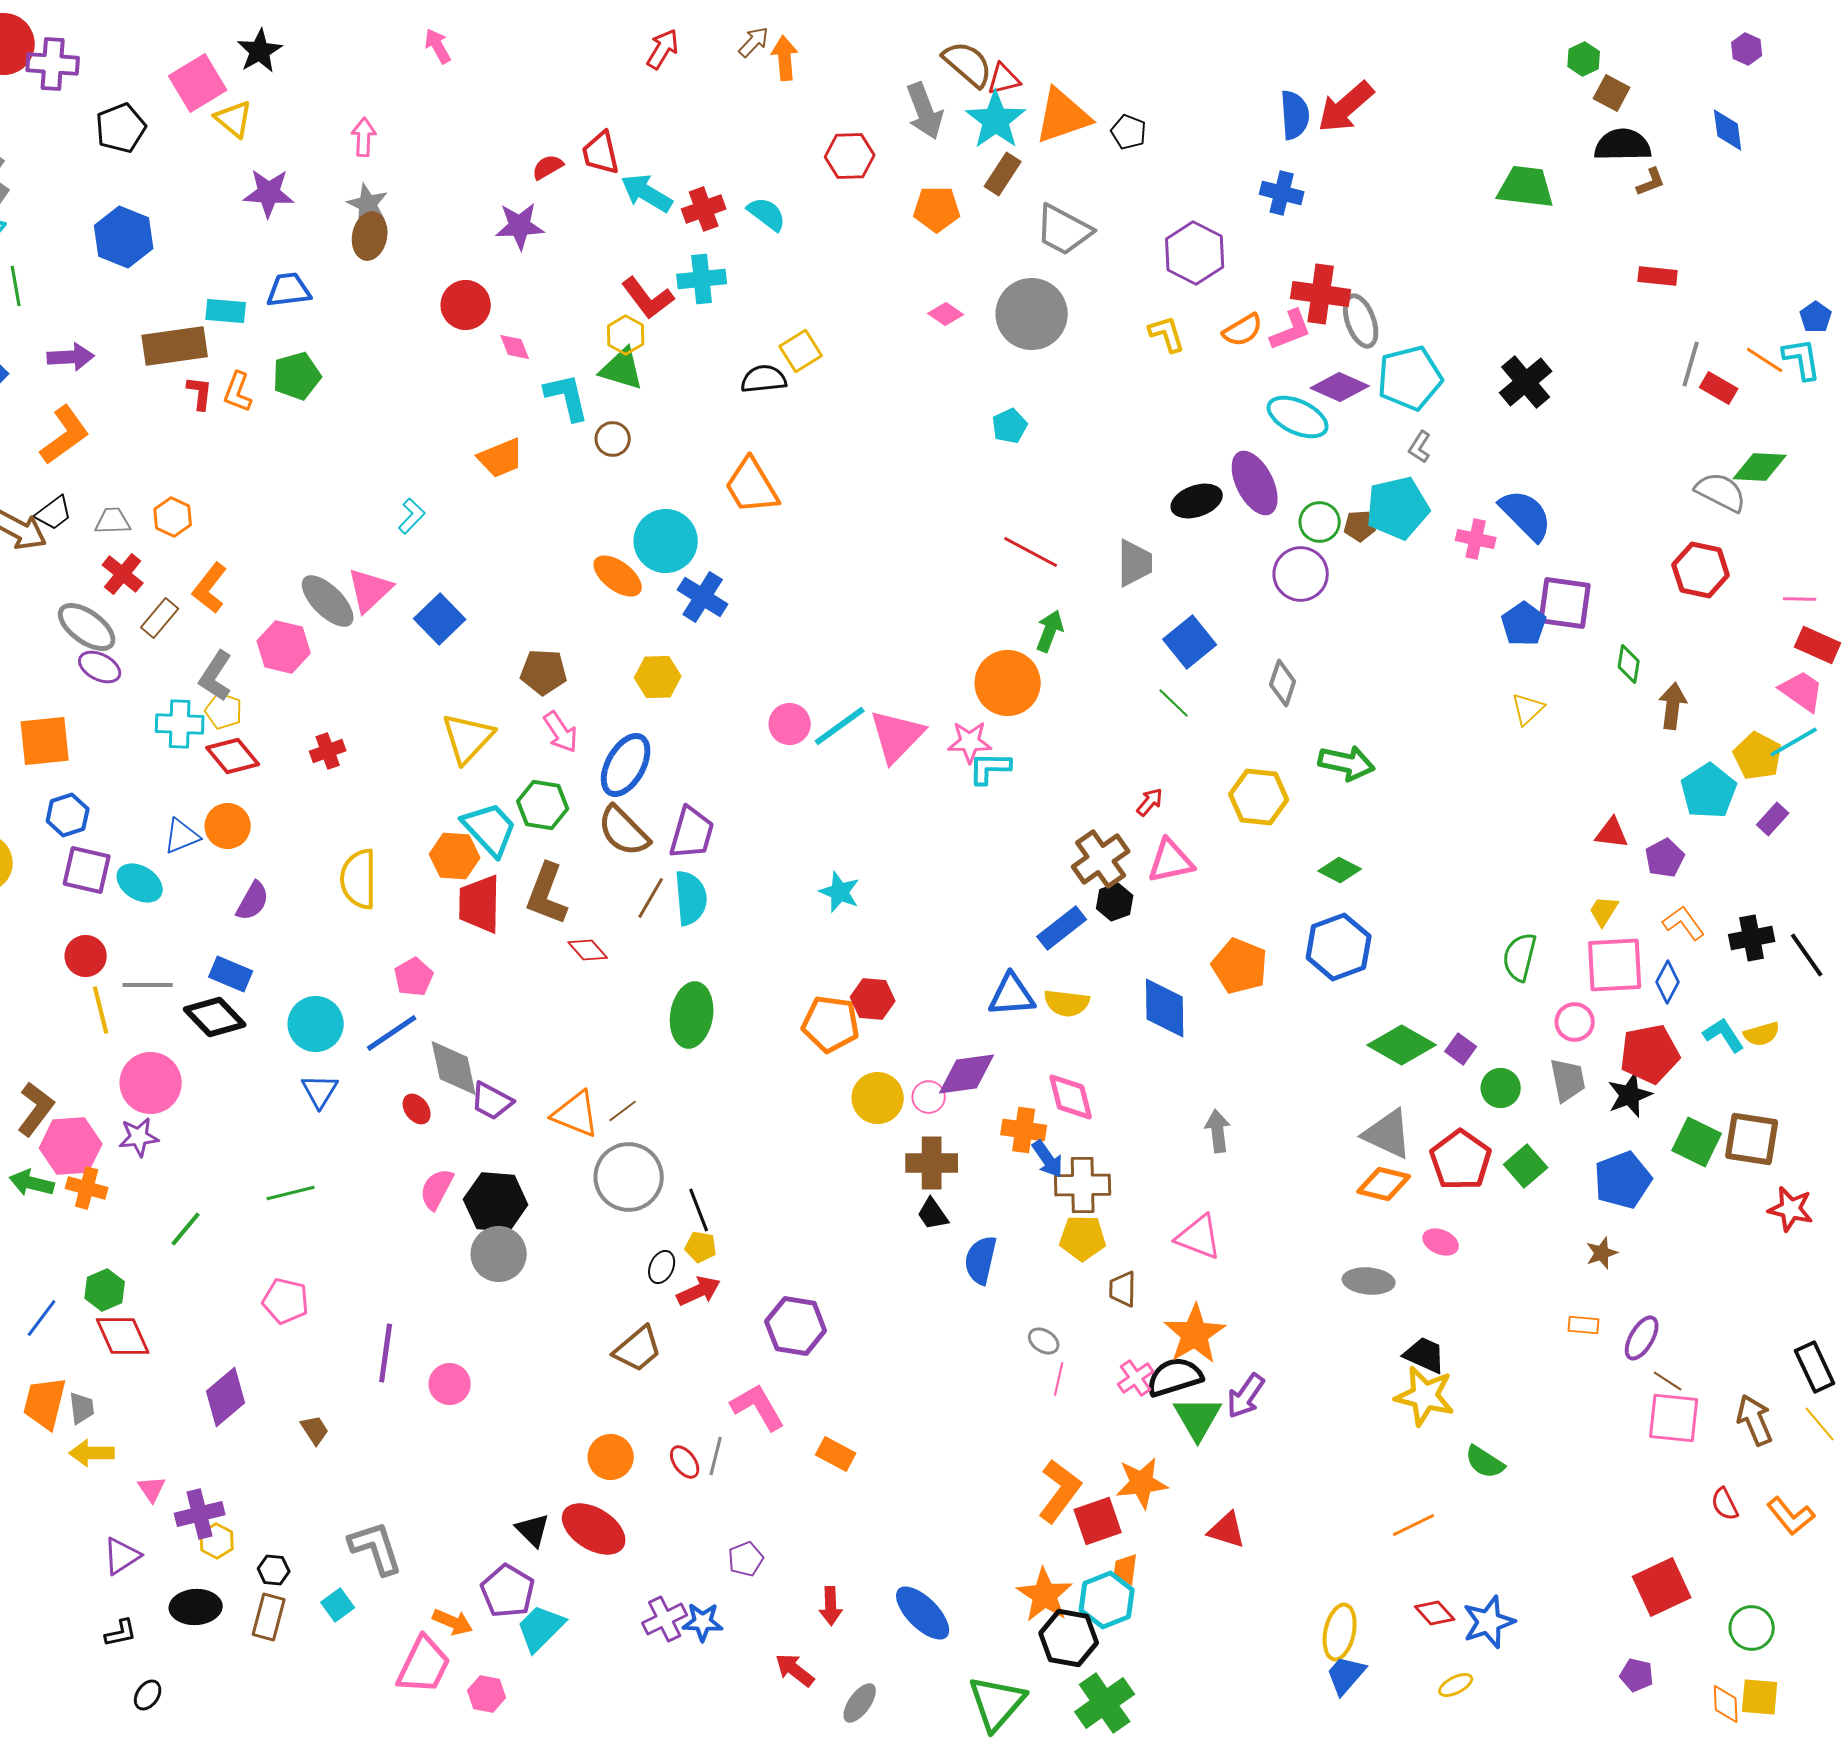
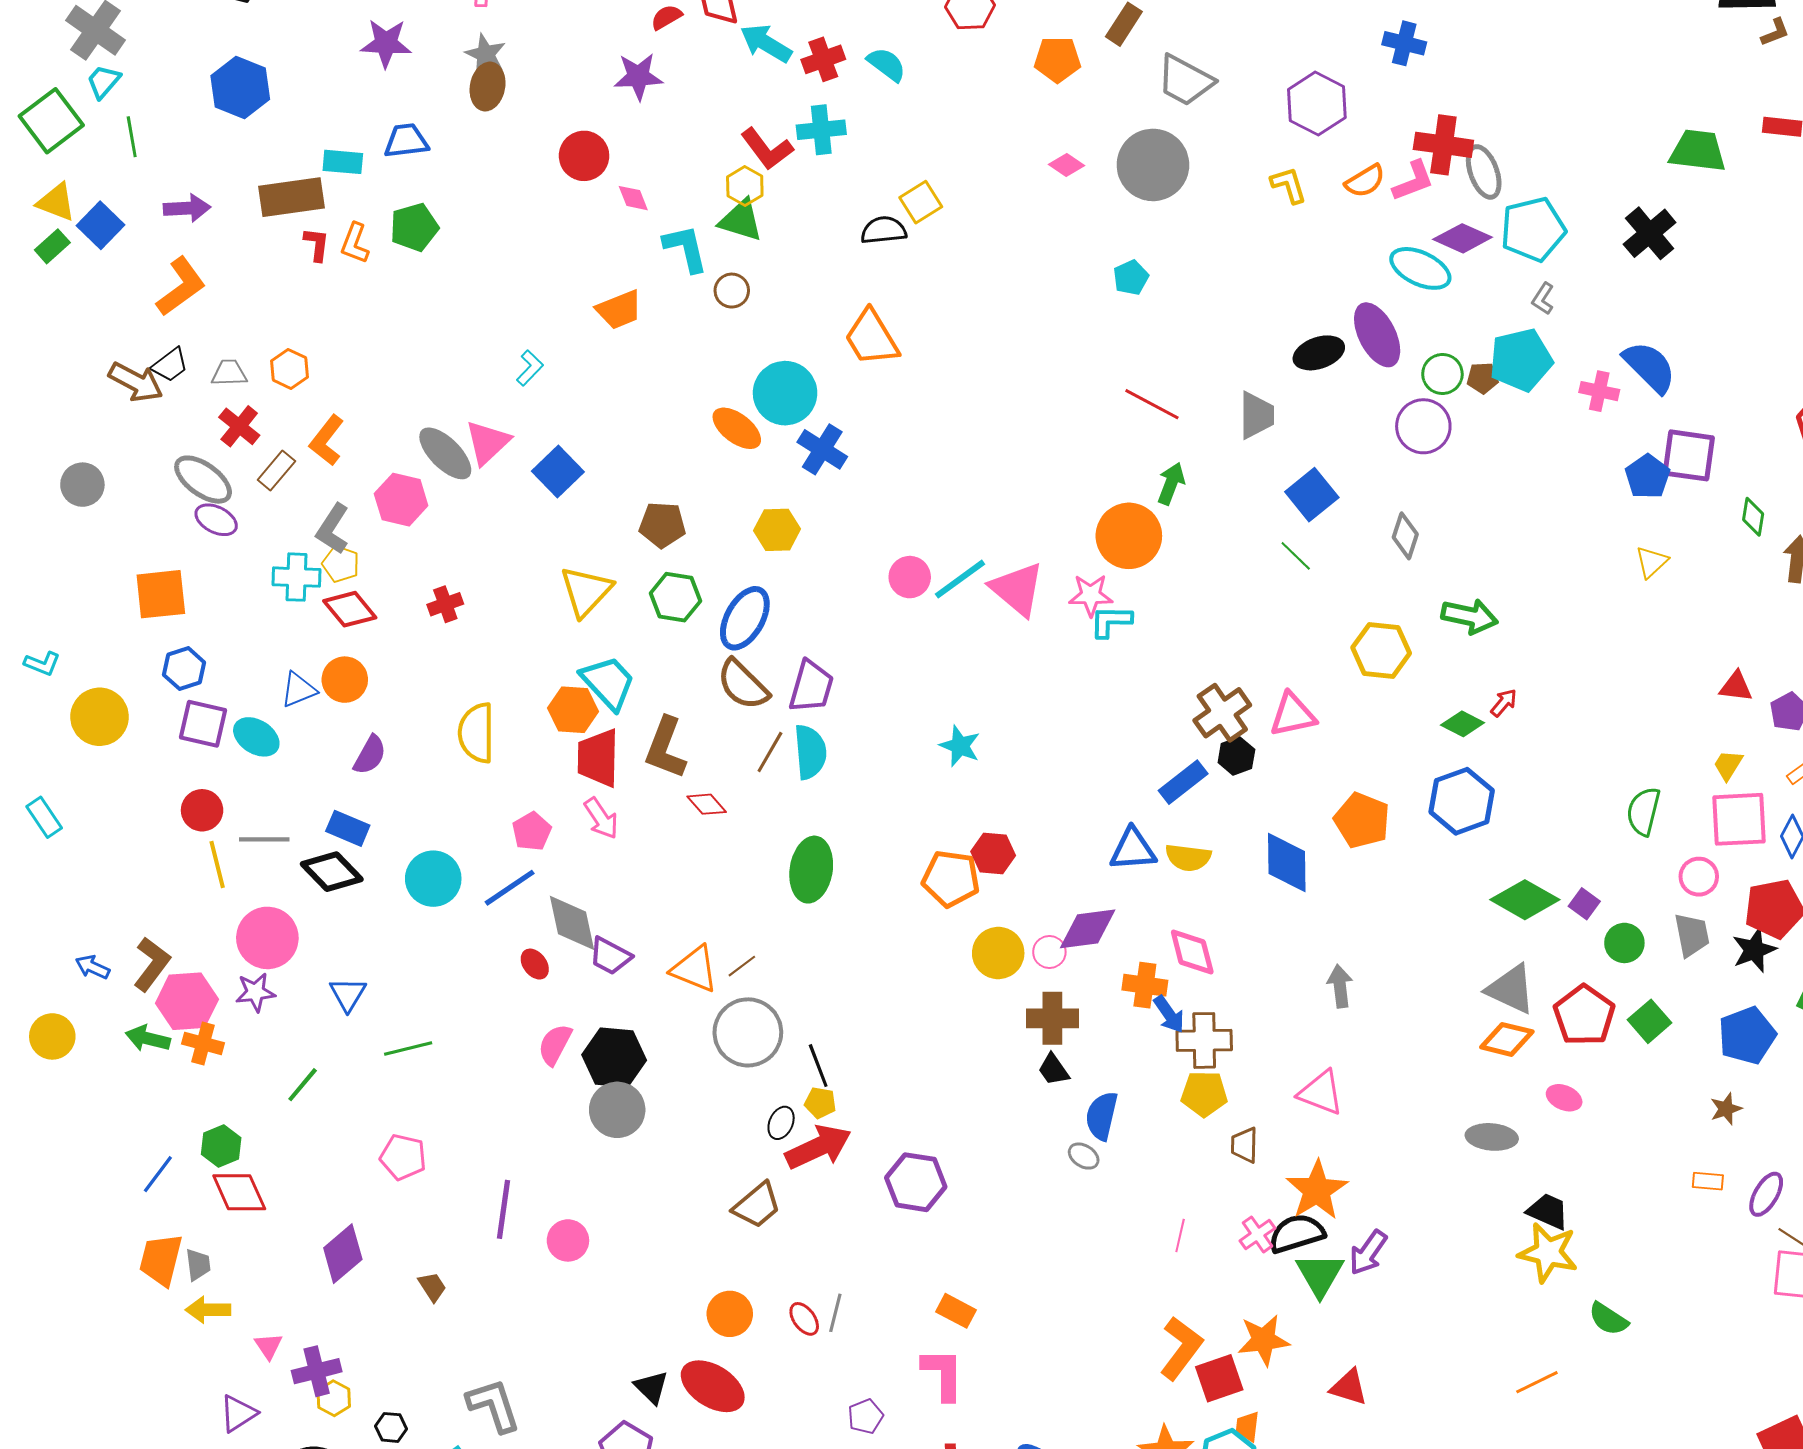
green trapezoid: (1526, 187) -> (1698, 151), moved
pink arrow: (561, 732) -> (601, 818), moved
pink triangle: (897, 736) -> (1017, 589), turned -34
red arrow: (1150, 802) -> (1504, 703), moved
green hexagon: (543, 805) -> (675, 597), moved
blue triangle: (320, 1091) -> (348, 994), moved
red arrow: (699, 1291) -> (818, 1147), size x1.5
gray ellipse: (1044, 1341) -> (1084, 1156), moved
pink L-shape: (758, 1407) -> (943, 1374), moved, turned 30

